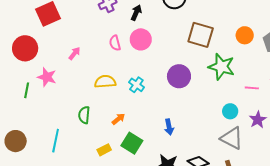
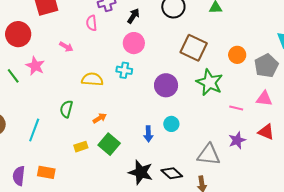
pink semicircle: (115, 43) -> (92, 23), moved
pink arrow: (74, 53) -> (66, 47), turned 72
cyan cross: (136, 85) -> (124, 70), moved, turned -35
green line: (27, 90) -> (13, 76), turned -56
cyan circle: (230, 111) -> (171, 124), moved
gray triangle: (232, 138) -> (209, 155), turned -30

